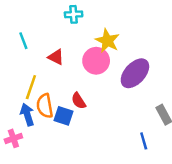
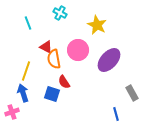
cyan cross: (74, 14) -> (60, 13), turned 32
cyan line: (23, 41) -> (28, 23), moved
yellow star: (107, 41) -> (97, 25), moved
orange semicircle: (45, 106) -> (54, 59), moved

